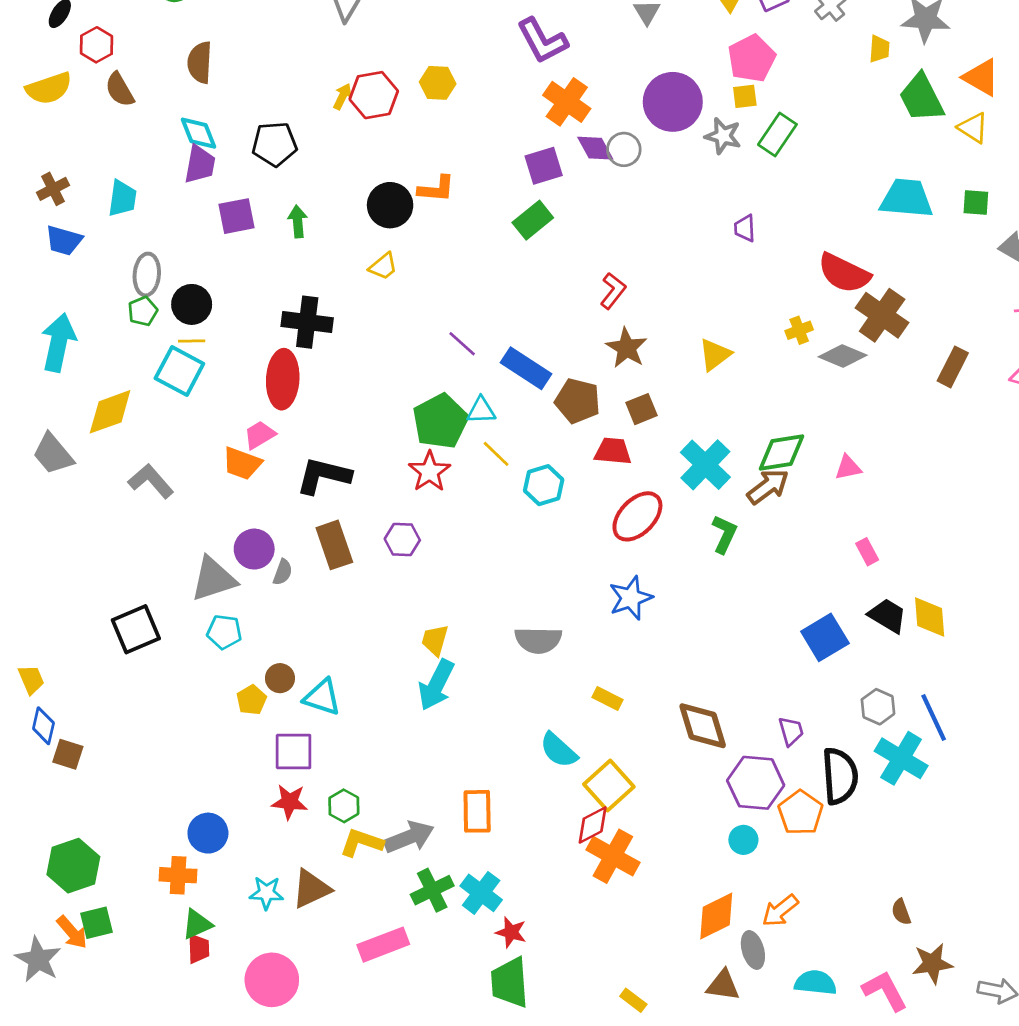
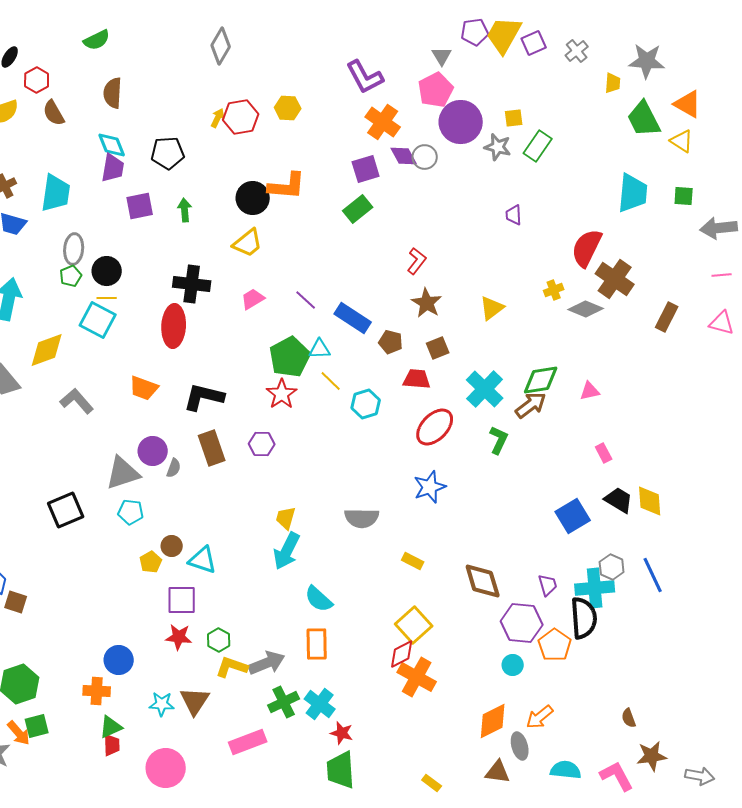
pink pentagon: (752, 58) -> (436, 90), moved
orange L-shape: (436, 189) -> (287, 186), size x1.4
cyan trapezoid: (122, 198) -> (56, 193), size x1.4
cyan trapezoid: (907, 198) -> (633, 193), turned 90
yellow trapezoid: (383, 266) -> (248, 243), size x1.4
red semicircle: (844, 273) -> (587, 248), turned 90
brown pentagon: (578, 401) -> (391, 342), size x0.7
pink trapezoid: (260, 435) -> (253, 299), moved
cyan semicircle: (559, 750) -> (319, 599), moved
cyan cross: (901, 758) -> (595, 588), moved, turned -36
brown triangle: (311, 889) -> (195, 701), turned -32

